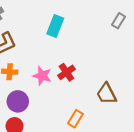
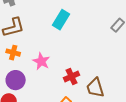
red cross: (66, 72) -> (72, 76), moved

